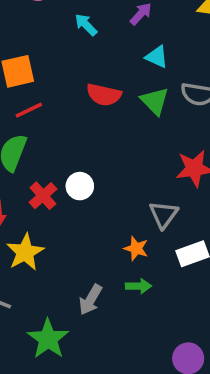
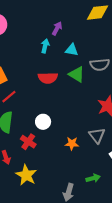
cyan arrow: (86, 25) -> (45, 46), moved, turned 72
white circle: (80, 186) -> (43, 122), moved
orange star: (136, 248) -> (72, 144), moved

